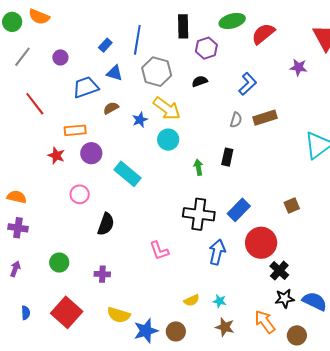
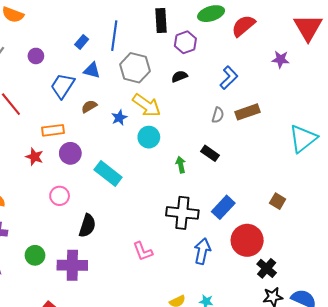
blue trapezoid: (86, 87) -> (63, 86), turned -36
black rectangle: (227, 157) -> (210, 153), turned -66
brown square: (292, 205) -> (278, 201), turned -35
green circle: (59, 262) -> (35, 255), moved
purple cross: (102, 274) -> (72, 265), moved, size x1.8

